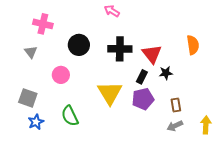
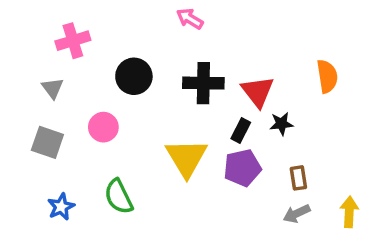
pink cross: (43, 24) -> (73, 41), turned -30
gray square: (28, 98) -> (47, 142), moved

